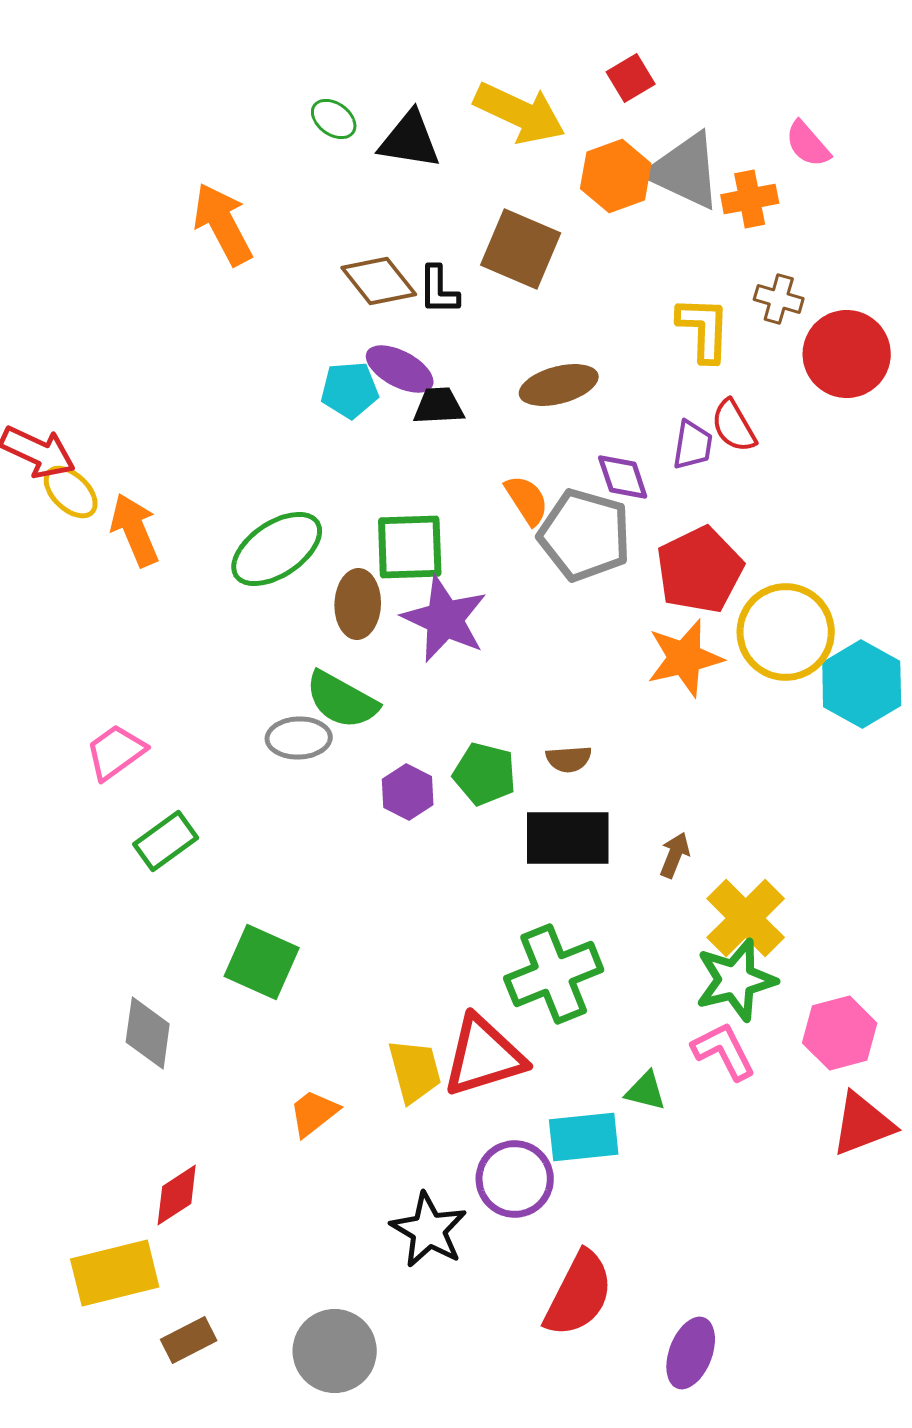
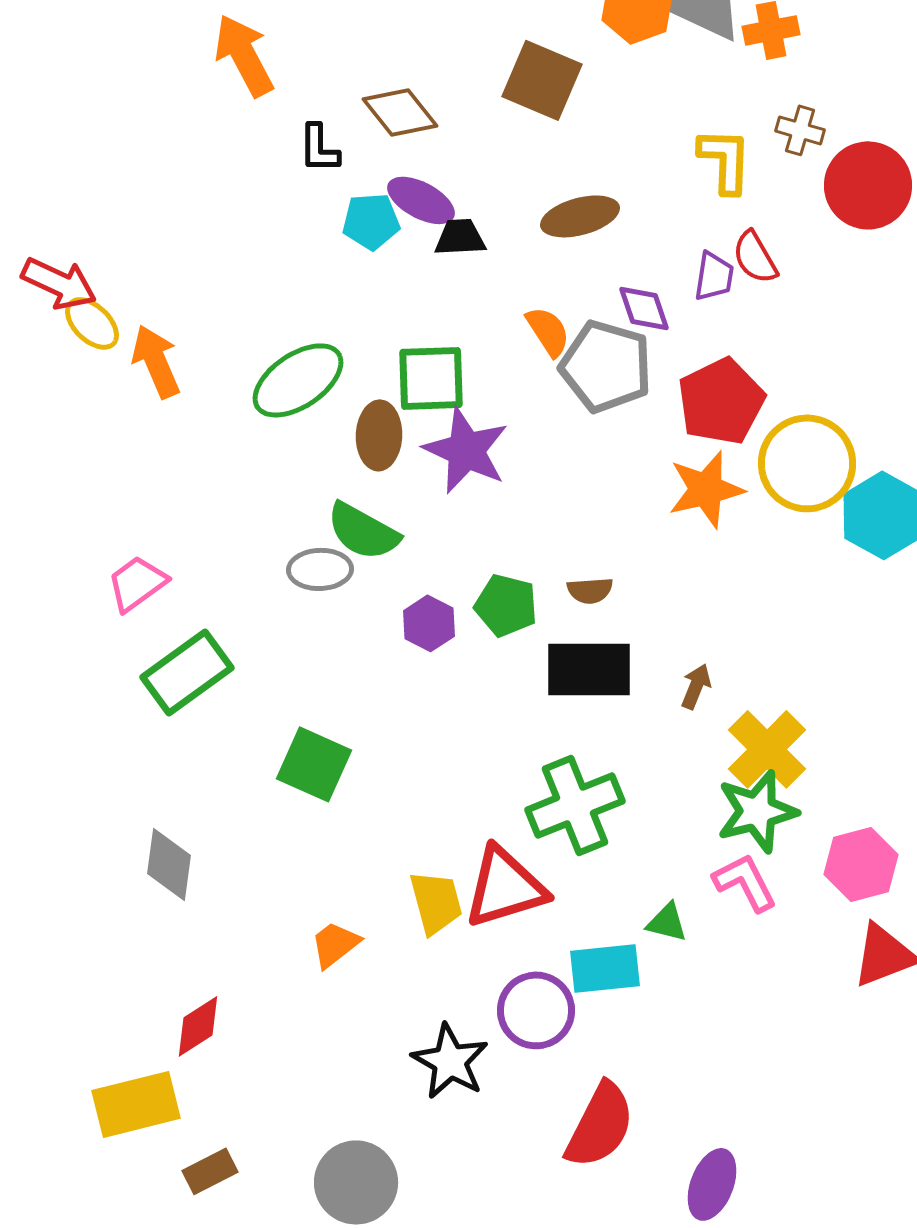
black L-shape: (439, 290) -> (319, 148), moved
green rectangle: (166, 841) -> (187, 672), size x1.4
green square: (262, 962) -> (314, 764), moved

